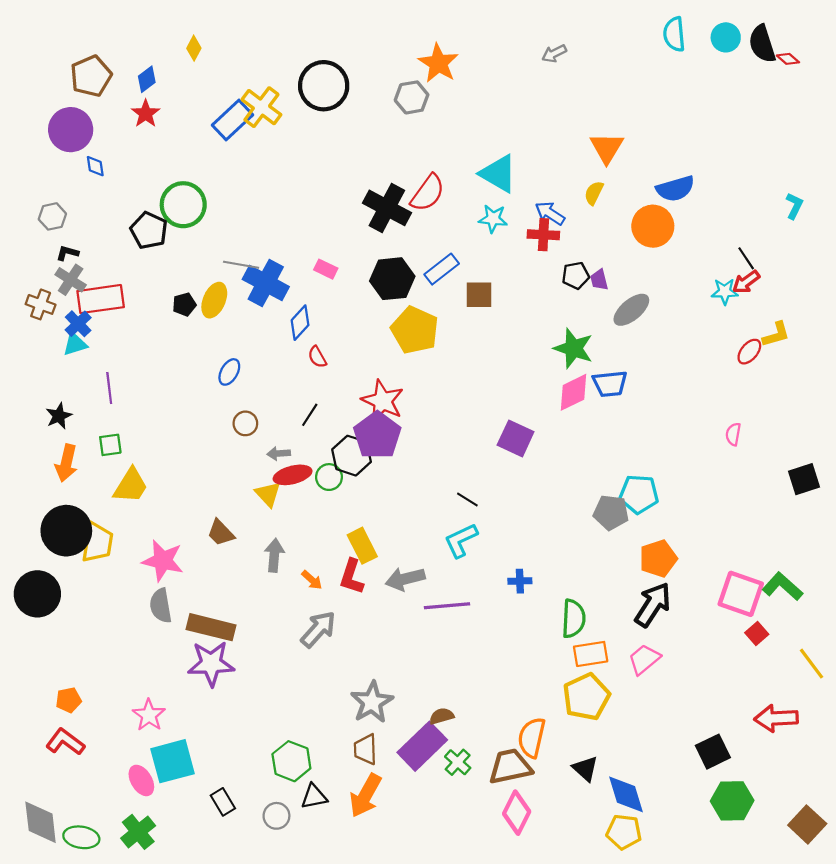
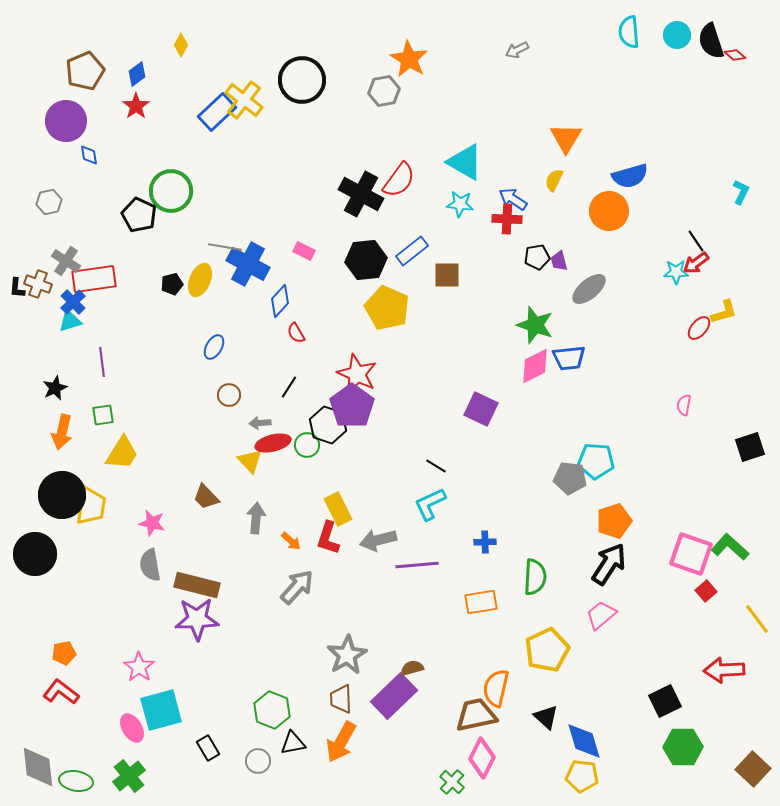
black L-shape: (67, 253) -> (17, 288), moved, turned -100
pink star: (163, 561) -> (152, 523), size x0.7
orange rectangle: (591, 654) -> (481, 602), moved
green cross: (458, 762) -> (452, 782), moved

